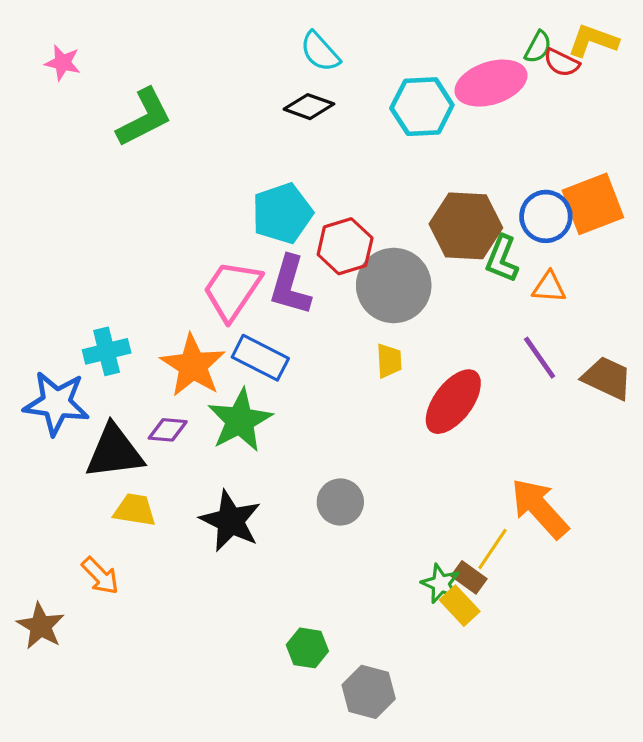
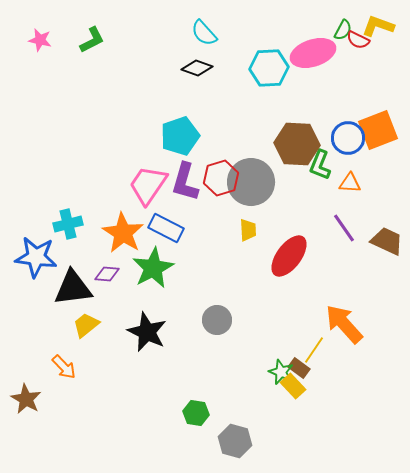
green L-shape: (144, 118) -> (92, 40), moved, size x0.7
red hexagon: (345, 246) -> (221, 178), moved
yellow trapezoid: (135, 510) -> (86, 325), turned -48

